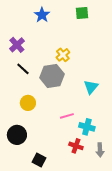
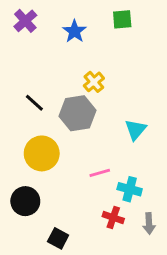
blue star: (42, 15) -> (74, 31), moved
purple cross: (17, 45) -> (25, 21), moved
yellow circle: (28, 103) -> (42, 153), size x1.5

